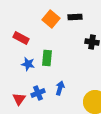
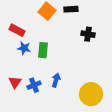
blue star: (28, 64) -> (24, 48), moved
red triangle: (19, 99) -> (15, 82), moved

